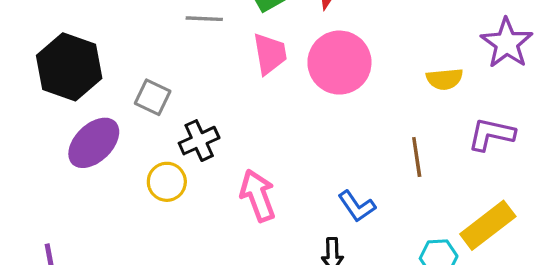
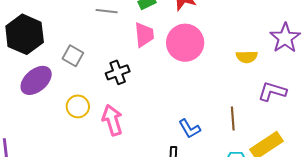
black cross: (199, 141) -> (118, 72), moved
brown line: (417, 157) -> (233, 118), moved
pink arrow: (258, 196) -> (112, 120), moved

